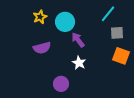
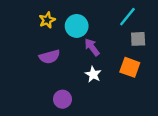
orange square: (121, 56) -> (130, 67), moved
purple circle: (61, 84) -> (62, 99), moved

